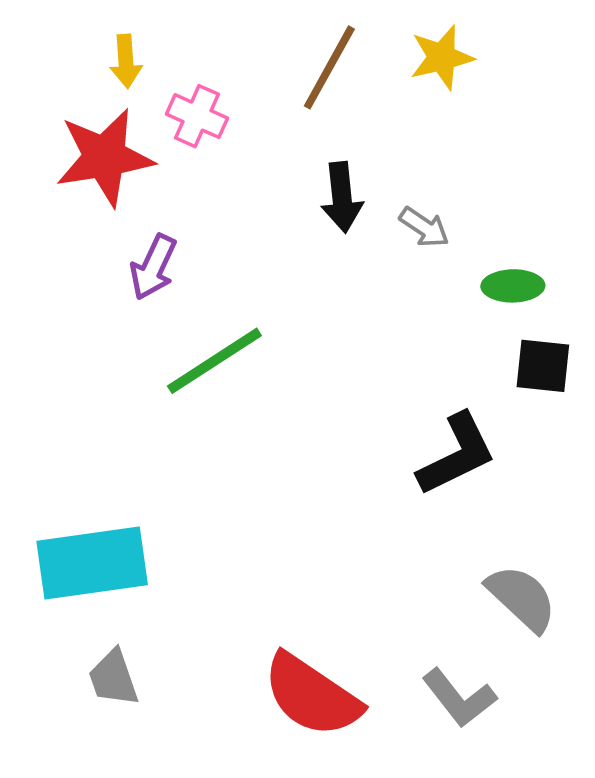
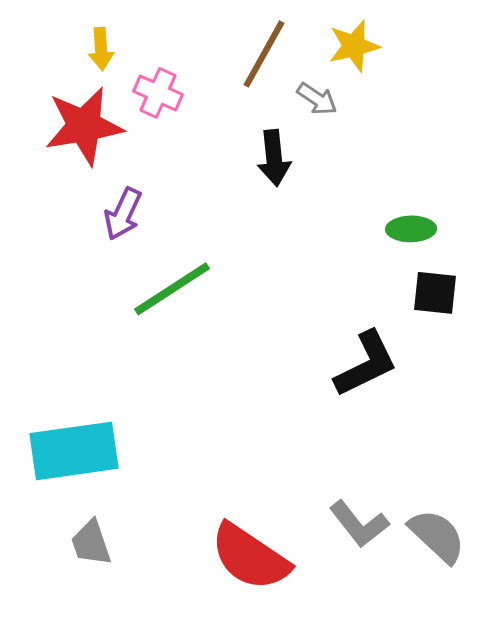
gray arrow: (424, 227) -> (317, 99), moved
gray semicircle: (522, 598) -> (437, 536), moved
gray L-shape: (459, 698) -> (359, 524), moved

